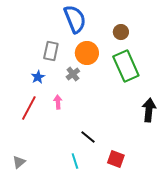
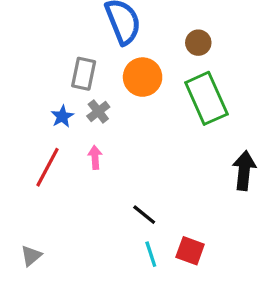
gray cross: (73, 74) -> (98, 111), moved
cyan line: (75, 161) -> (151, 254), moved

